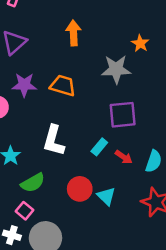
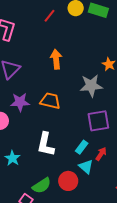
red arrow: (124, 157) -> (101, 154), turned -88
green semicircle: (33, 183) -> (42, 186), moved
cyan triangle: (106, 196) -> (86, 167), moved

